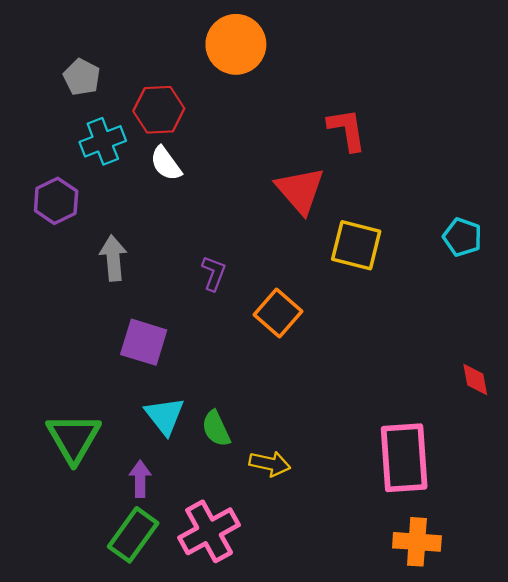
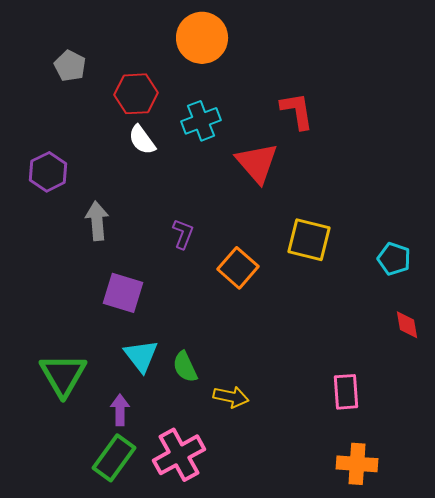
cyan cross: (103, 141) -> (201, 121), moved
cyan pentagon: (462, 237) -> (394, 259), moved
yellow square: (356, 245) -> (309, 240), moved
pink rectangle: (404, 458) -> (346, 392), size x0.6

